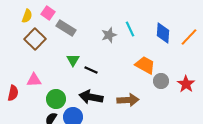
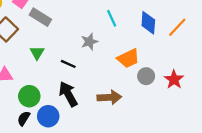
gray star: (109, 35) -> (89, 42), moved
green triangle: (73, 60) -> (37, 53), moved
orange trapezoid: (145, 65) -> (128, 58), turned 125
black arrow: (91, 97) -> (68, 94), turned 50

